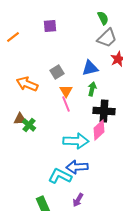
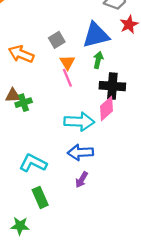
blue triangle: (90, 68) -> (96, 35), size x1.4
green cross: (29, 125) -> (24, 103), turned 32
cyan L-shape: (60, 176) -> (33, 163), moved
purple arrow: (78, 200) -> (82, 180), moved

